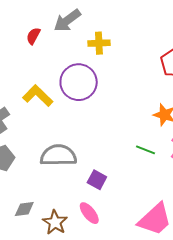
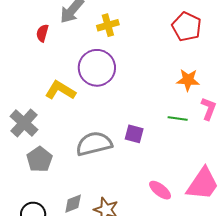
purple square: (97, 180) -> (134, 134), moved
pink ellipse: (89, 213) -> (160, 190), moved

